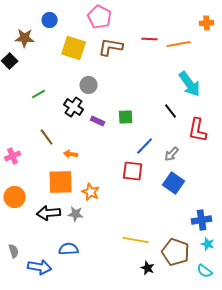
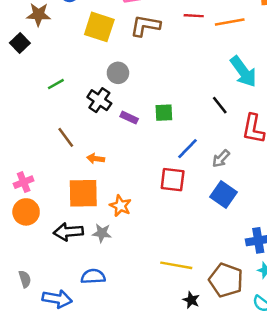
pink cross: (13, 156) -> (24, 182), moved

